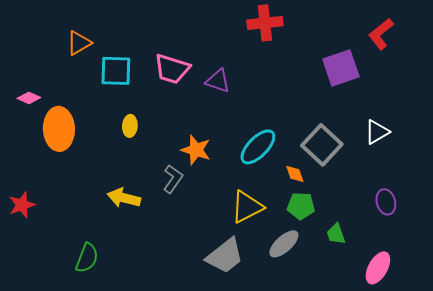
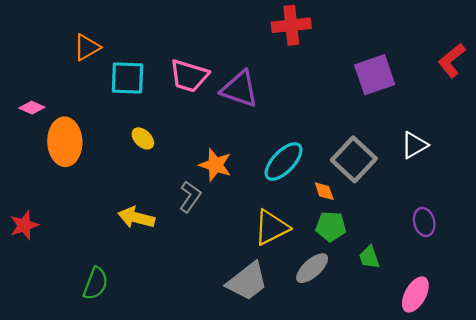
red L-shape: (381, 34) -> (452, 60), moved
purple triangle: (218, 81) -> (240, 89), size x1.4
yellow ellipse: (130, 126) -> (143, 138), turned -50

